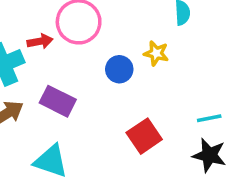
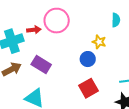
blue circle: (119, 69) -> (88, 59), moved

